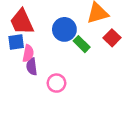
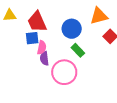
green rectangle: (82, 44) -> (78, 50), moved
pink circle: (56, 83) -> (64, 72), size x1.6

